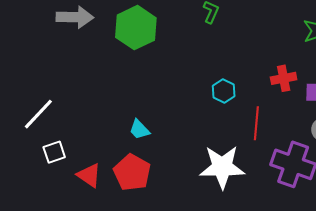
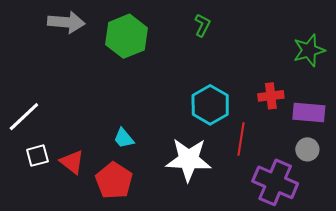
cyan hexagon: (224, 91) -> (210, 105), size x1.6
white star: (222, 167) -> (188, 160), moved
red triangle: (89, 175) -> (72, 162), moved

